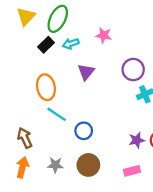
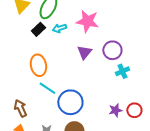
pink star: (104, 35) -> (87, 21), size x1.6
purple triangle: (86, 72) -> (84, 52), moved
blue circle: (84, 131) -> (70, 102), size x1.6

